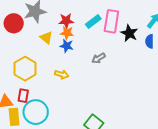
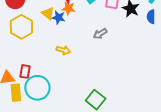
blue star: (67, 46) -> (59, 18), moved
yellow hexagon: (25, 69) -> (21, 27), moved

